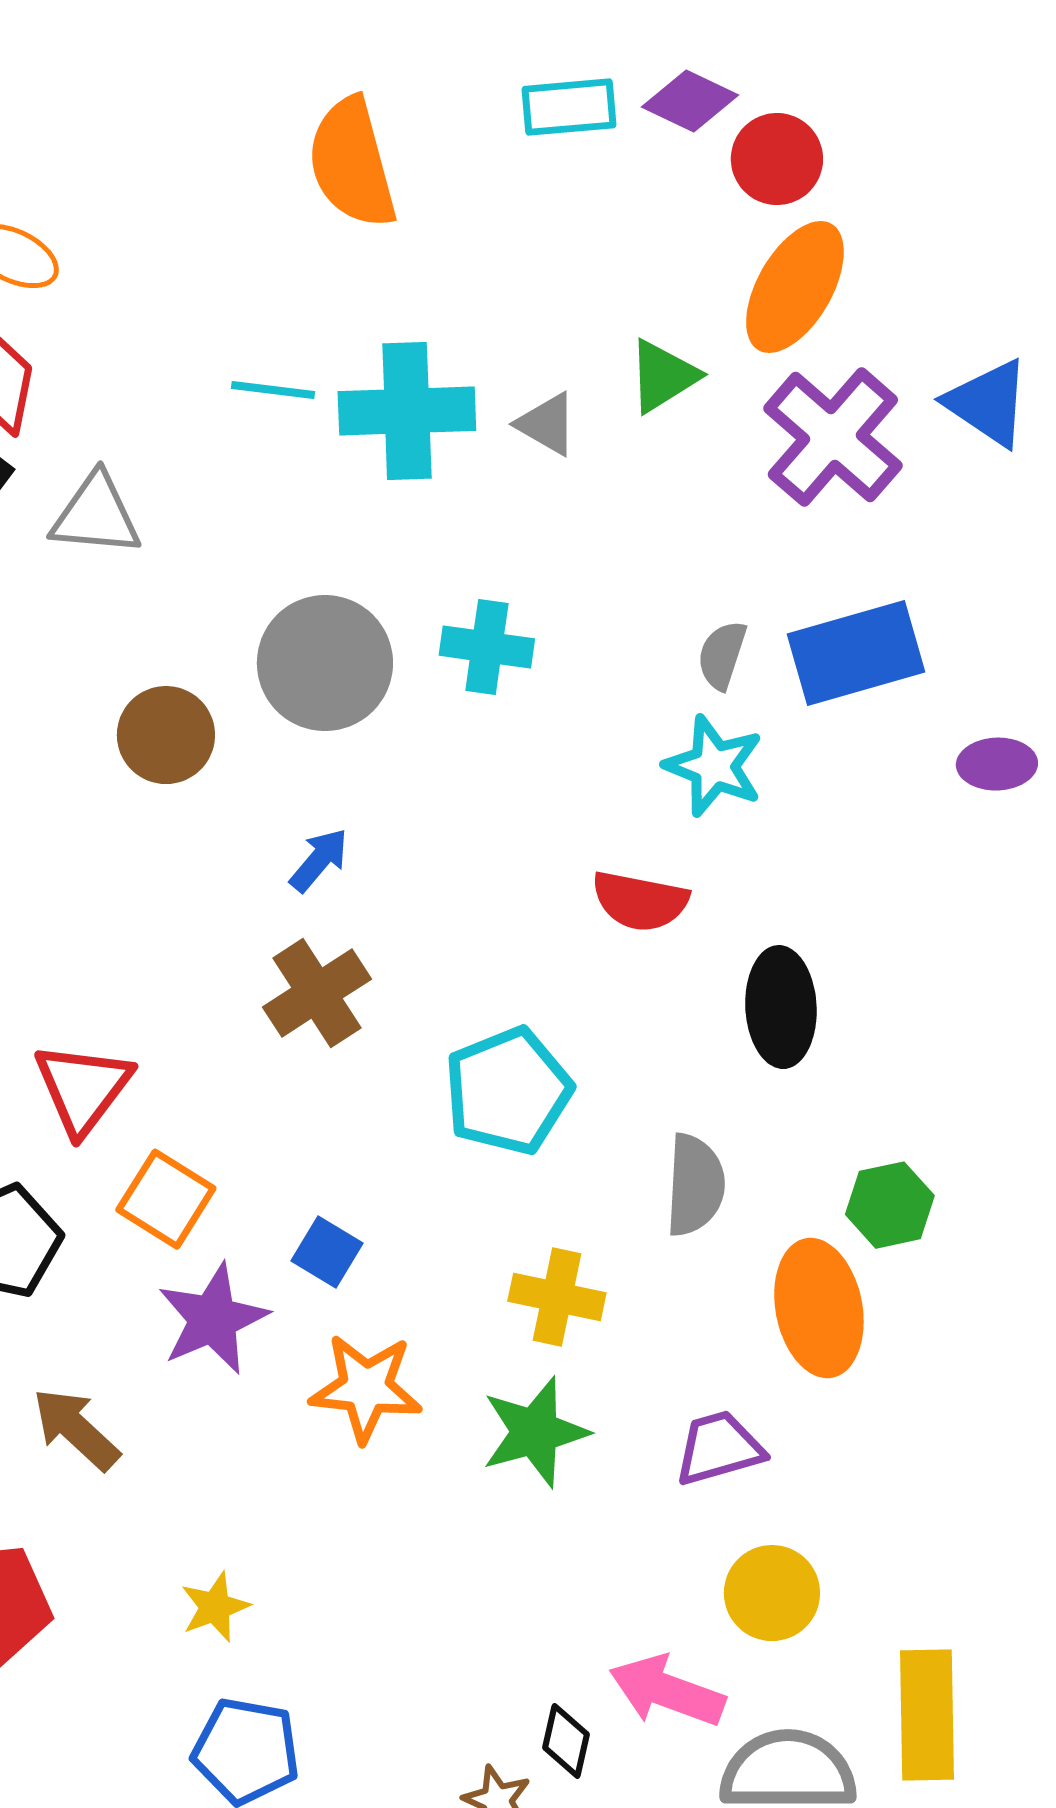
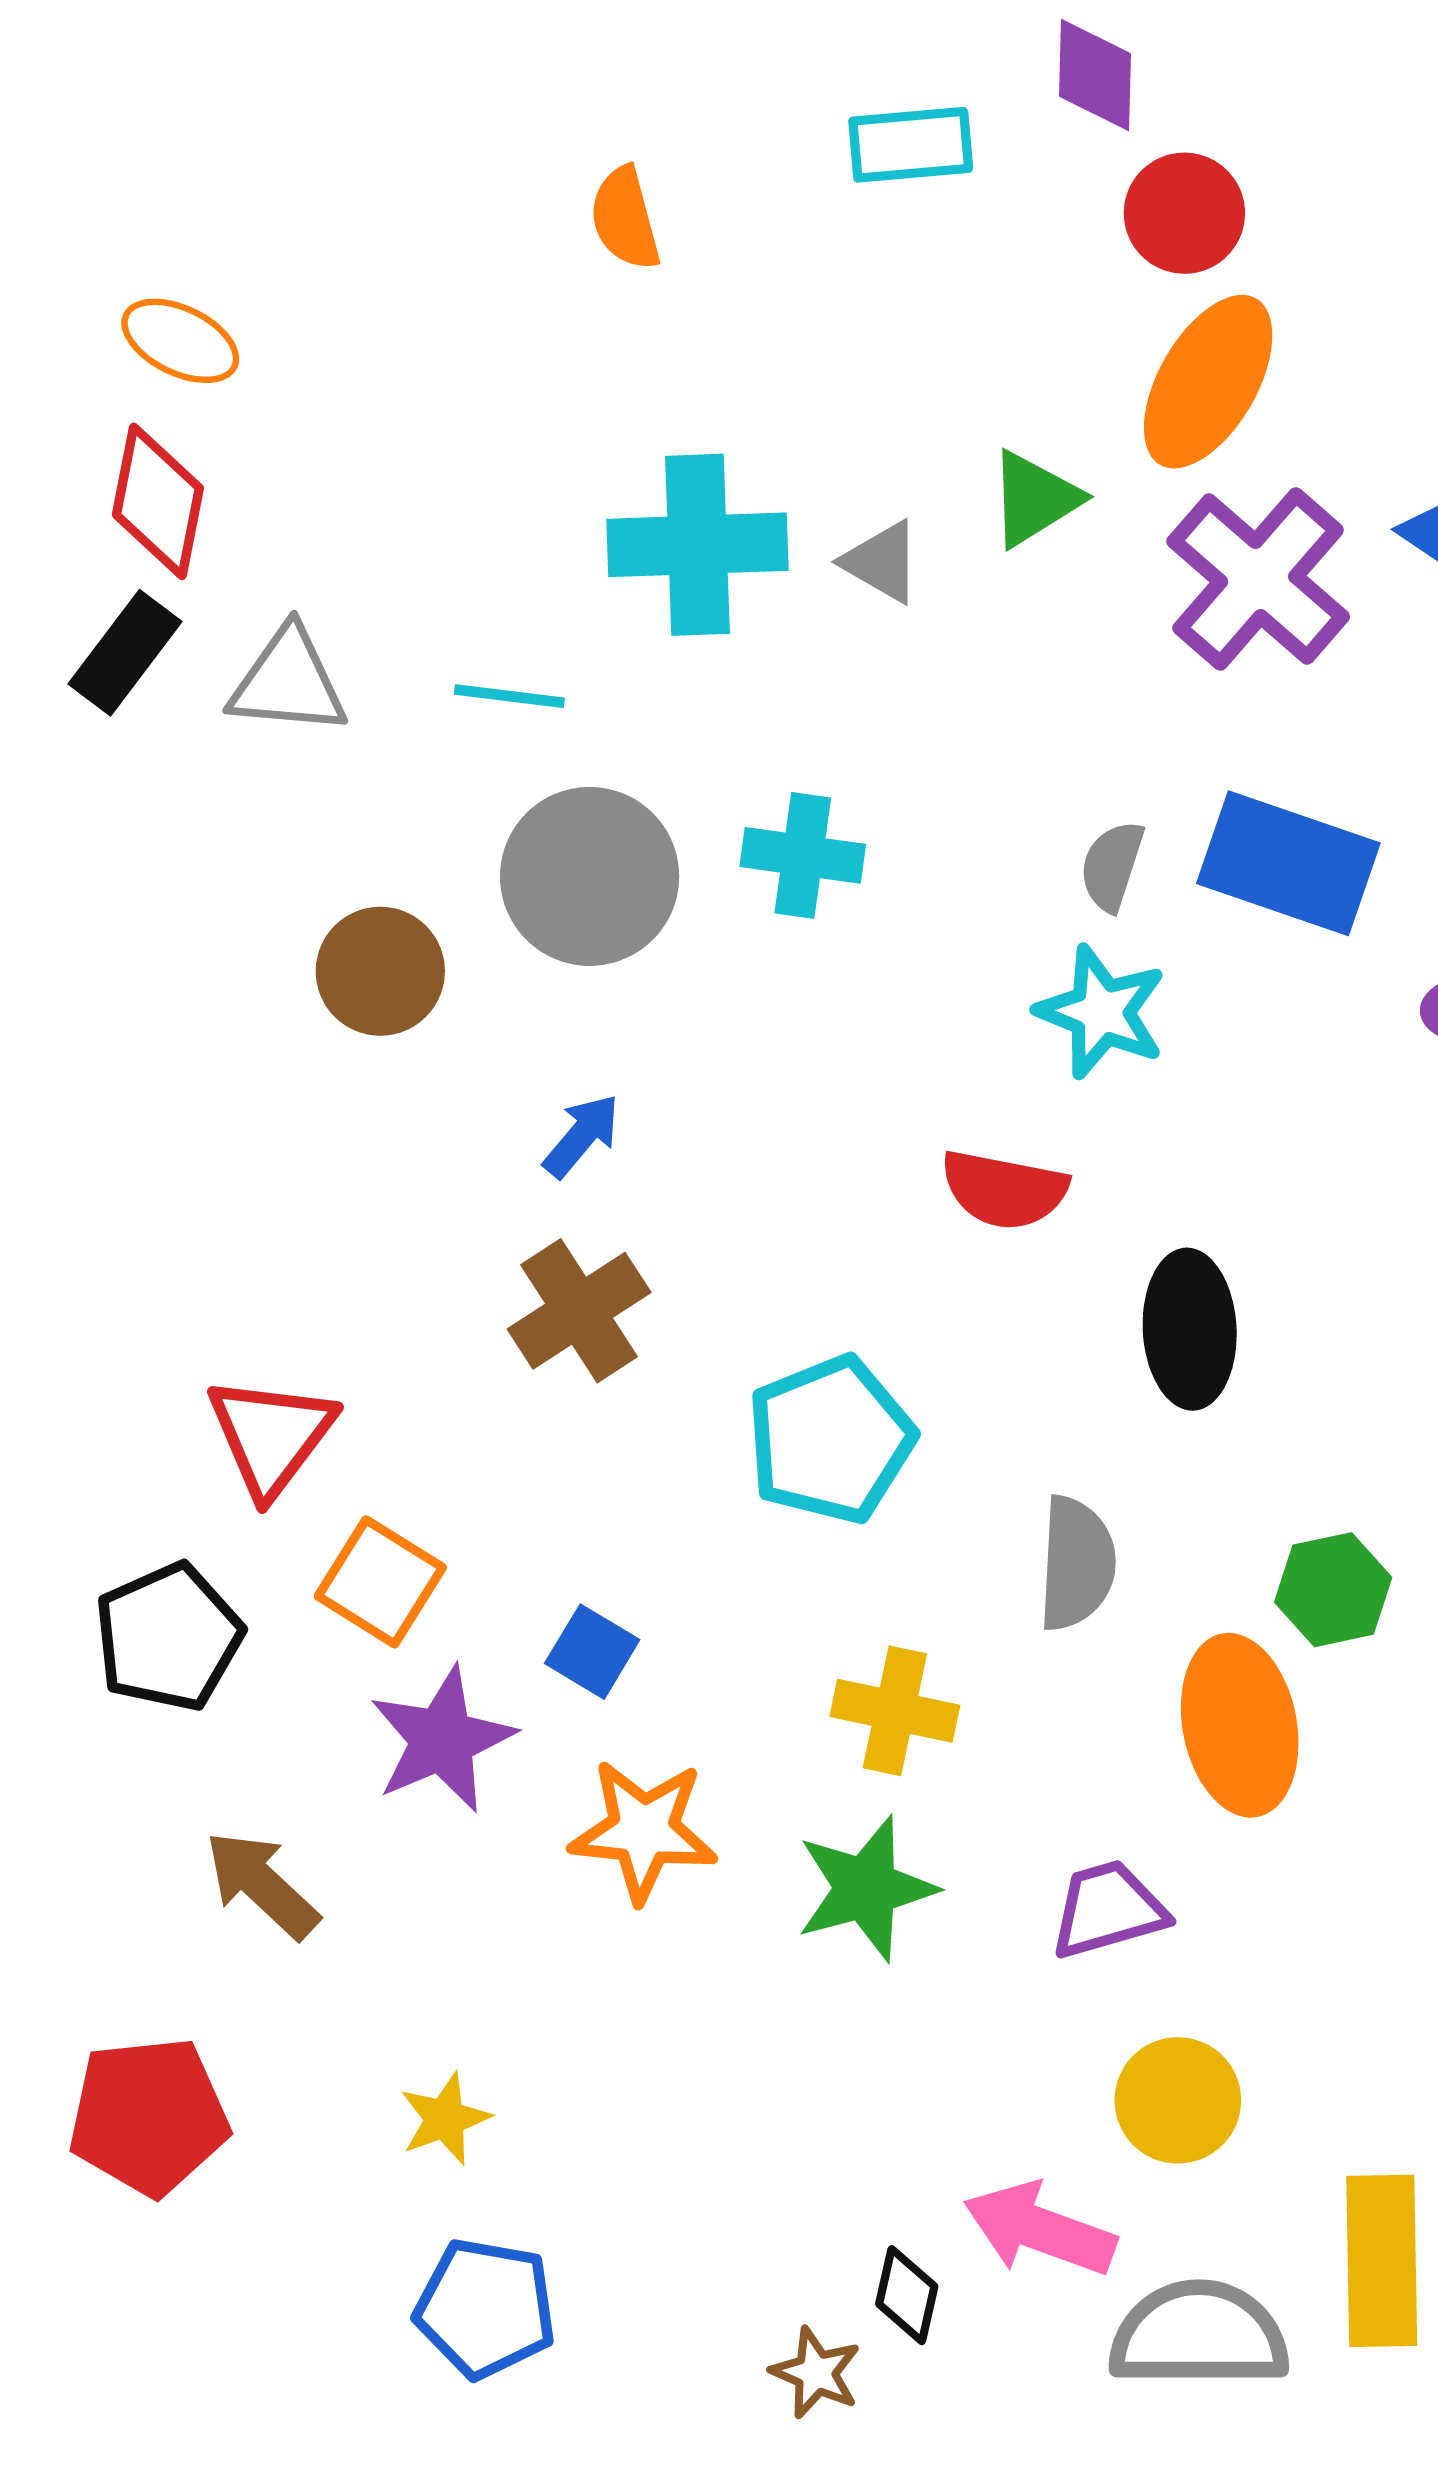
purple diamond: (690, 101) -> (1095, 75), moved, turned 66
orange semicircle: (352, 163) -> (625, 218), size x0.6
cyan line: (273, 390) -> (509, 696), moved
blue rectangle: (856, 653) -> (1288, 863), turned 35

